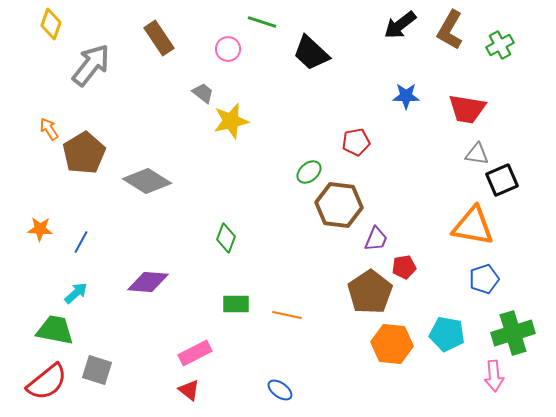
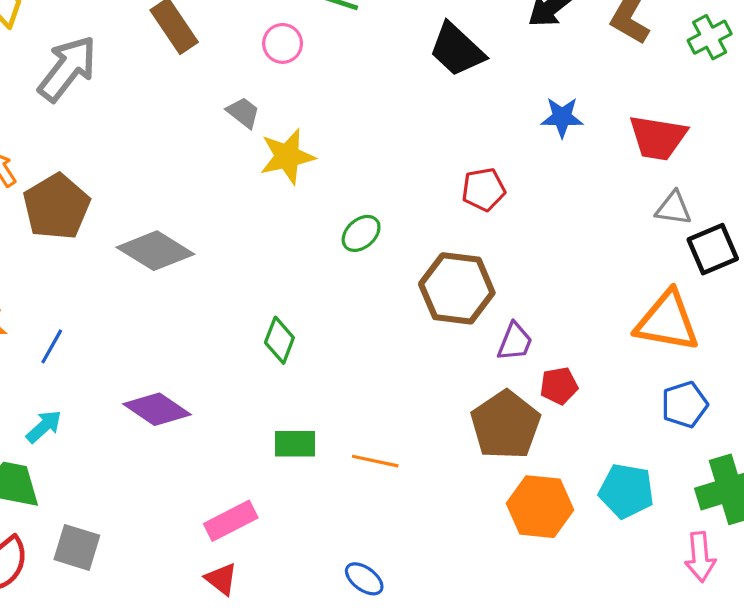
black trapezoid: (311, 53) -> (457, 50), moved
green ellipse: (309, 172) -> (361, 233), moved
purple diamond: (148, 282) -> (157, 409), turned 30

